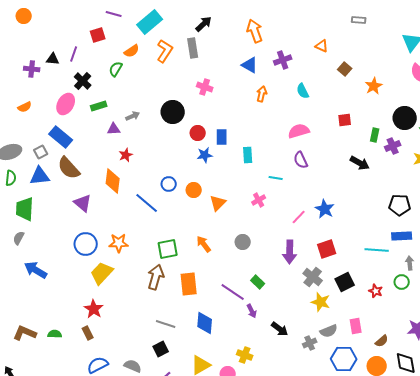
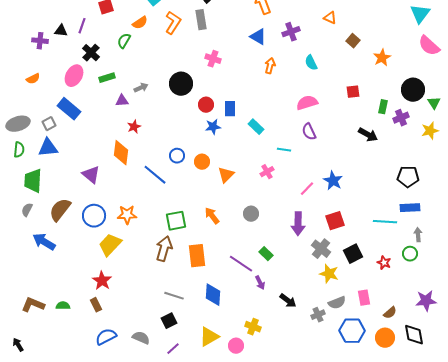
cyan rectangle: (248, 155) -> (256, 127), turned -42
brown semicircle: (69, 168) -> (60, 210), moved, turned 80

